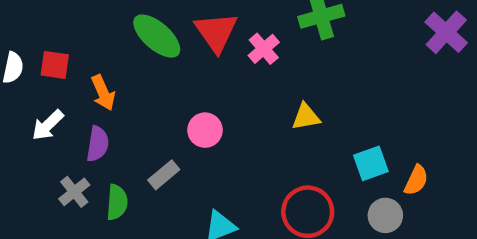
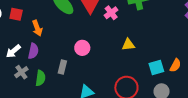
white arrow: (48, 125) -> (13, 51), moved
gray rectangle: (164, 175) -> (62, 67), turned -40
orange semicircle: (416, 180) -> (175, 65), moved

